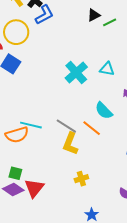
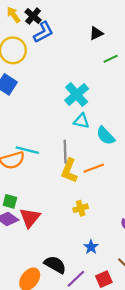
green line: (110, 22) -> (111, 59), moved
cyan triangle: (107, 69) -> (81, 121), moved
gray line: (66, 126) -> (65, 152), turned 55
orange line: (92, 128) -> (94, 168), moved, turned -60

